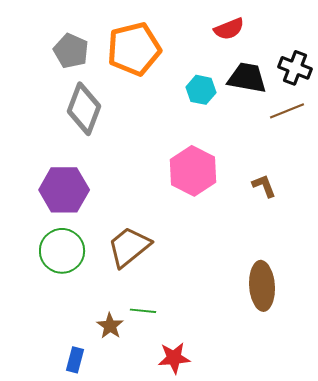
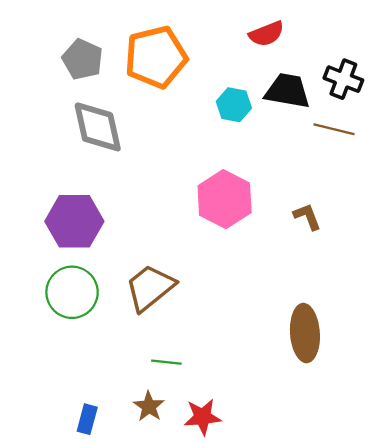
gray diamond: (84, 109) -> (98, 127), turned -33
brown line: (287, 111) -> (334, 129), turned 36
brown star: (110, 326) -> (149, 406), moved

